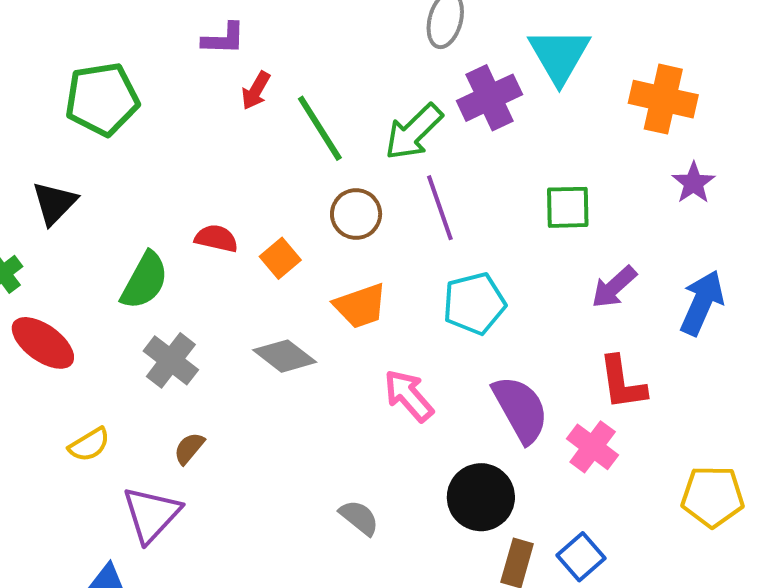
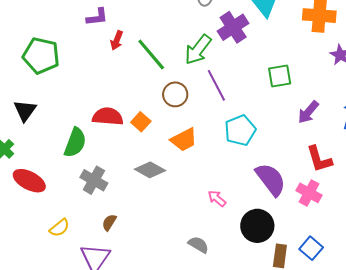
green pentagon: (102, 99) -> (41, 56), turned 30
red semicircle: (216, 238) -> (108, 117), size x1.4
pink arrow: (409, 396) -> (217, 198), moved, size x0.7

